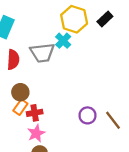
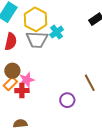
yellow hexagon: (74, 19) -> (36, 19), moved
brown line: (113, 120) -> (90, 83), moved
pink star: (36, 133) -> (27, 80), moved

